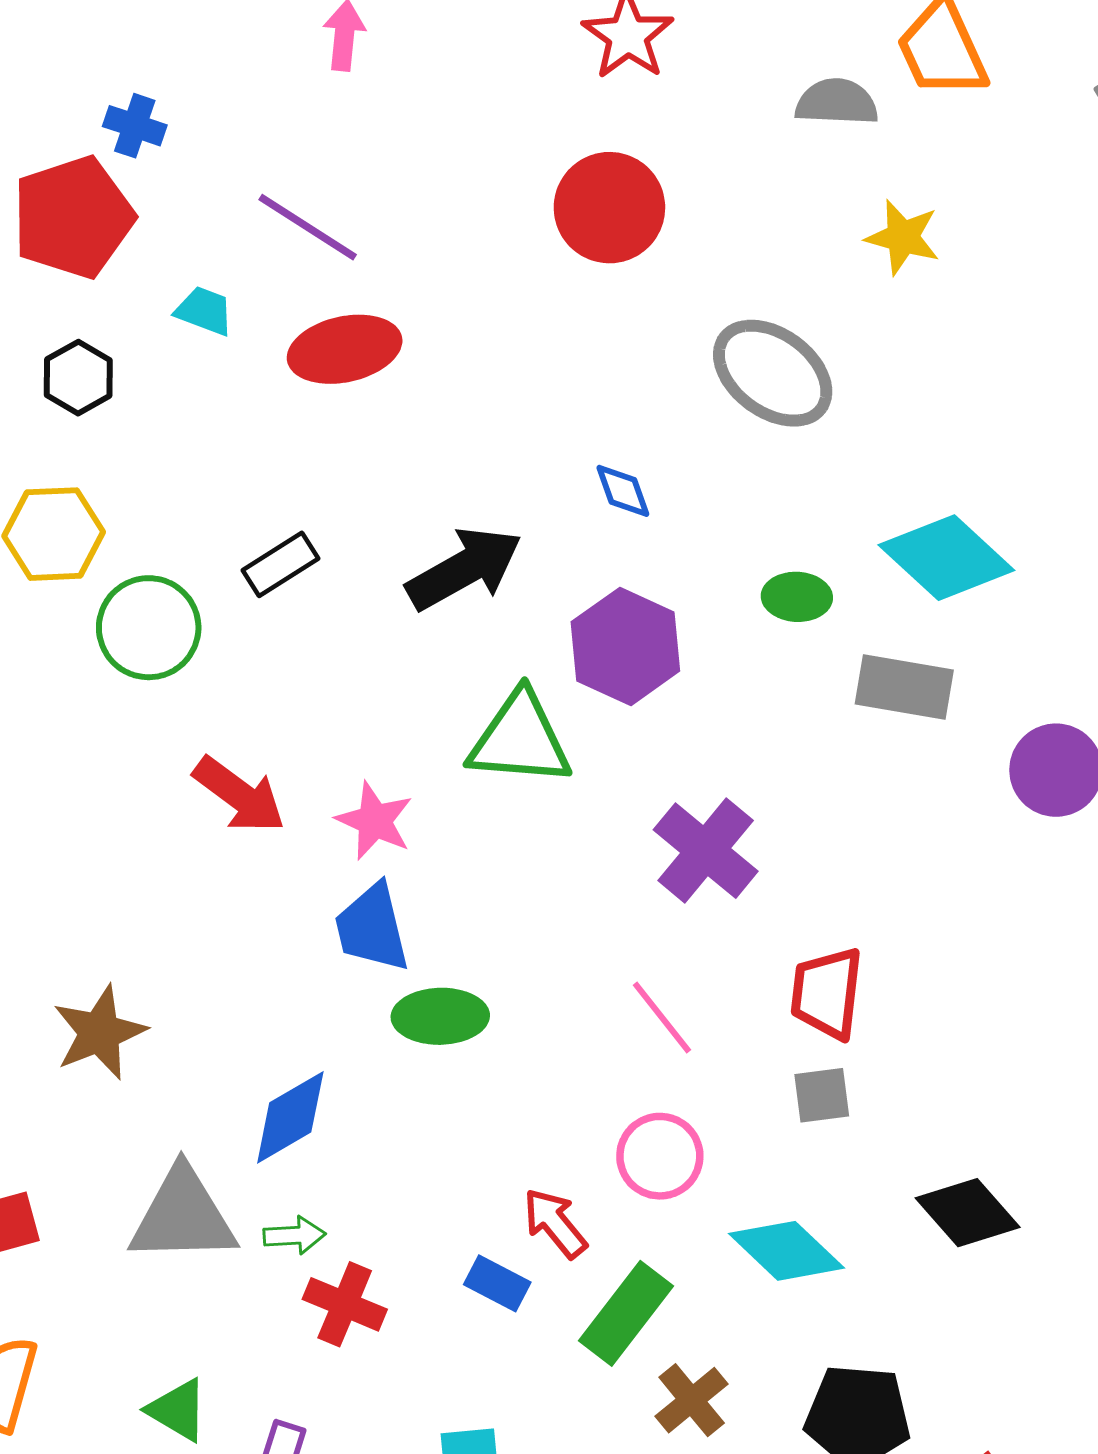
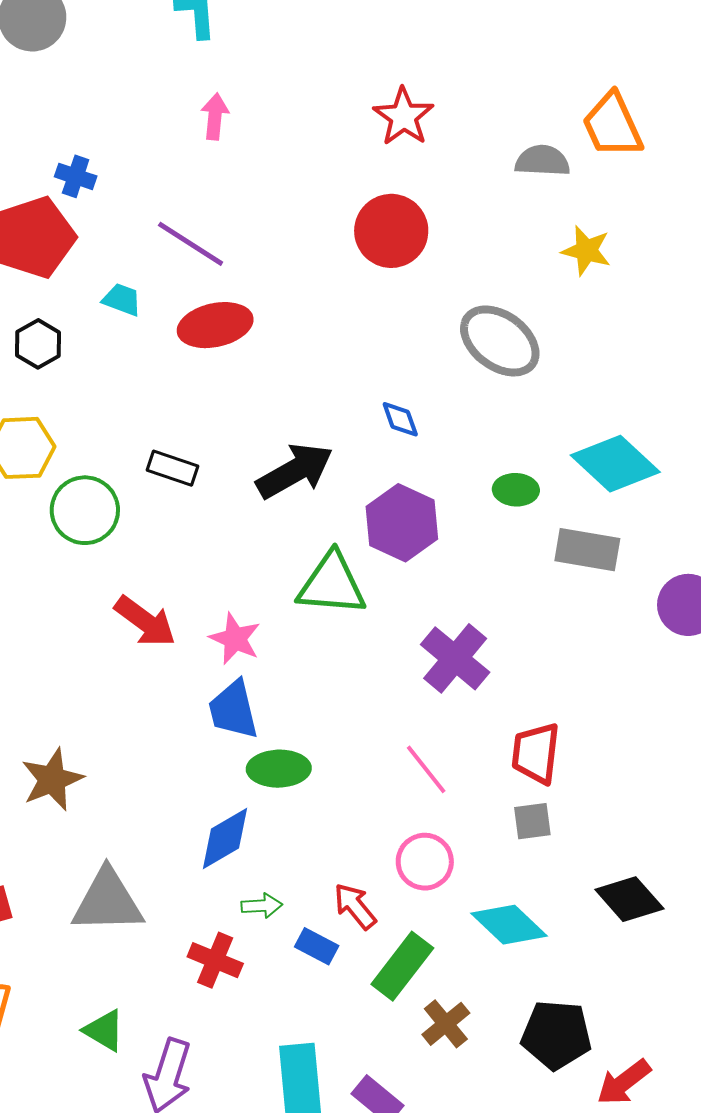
black rectangle: (280, 564) -> (173, 468), turned 51
blue diamond: (290, 1117) -> (225, 839), moved
green arrow: (294, 1235) -> (262, 906), moved

